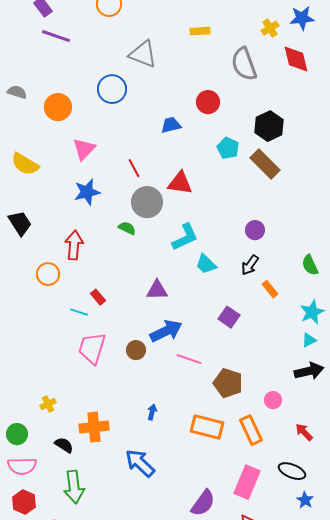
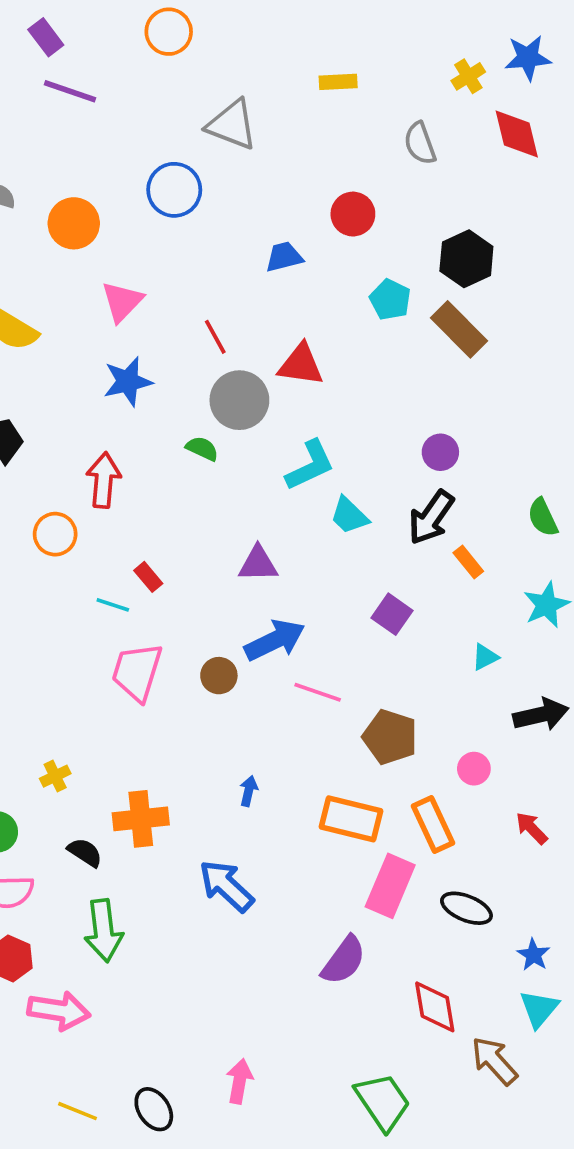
gray semicircle: (244, 64) -> (420, 143), size x0.7
black arrow: (250, 265) -> (431, 517), size x1.4
cyan triangle: (309, 340) -> (485, 657), moved
black ellipse: (292, 471) -> (466, 908), moved
pink rectangle: (247, 482) -> (390, 886), moved

